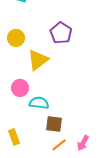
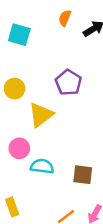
brown square: (54, 124) -> (83, 175), moved

